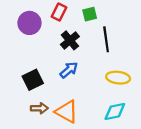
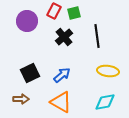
green square: (90, 14) -> (74, 13), moved
blue arrow: (69, 70) -> (62, 75), moved
brown arrow: (39, 108) -> (21, 99), moved

